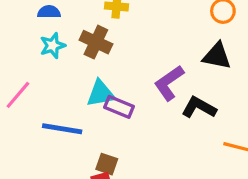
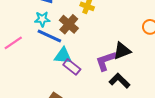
black triangle: (217, 56) -> (122, 51), moved, turned -48
blue line: (62, 129) -> (49, 36), moved

